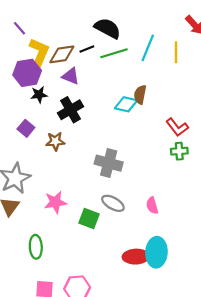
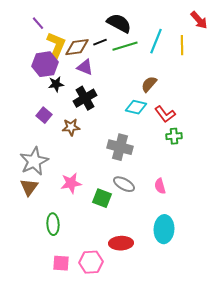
brown semicircle: (140, 95) -> (149, 84), turned 30
cyan diamond: (126, 104) -> (136, 107), moved
red L-shape: (177, 127) -> (165, 114), moved
green cross: (179, 151) -> (174, 136), moved
red ellipse: (136, 257) -> (121, 243), moved

